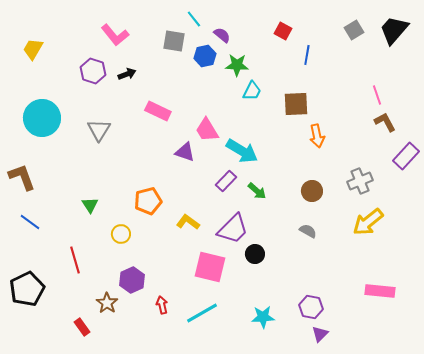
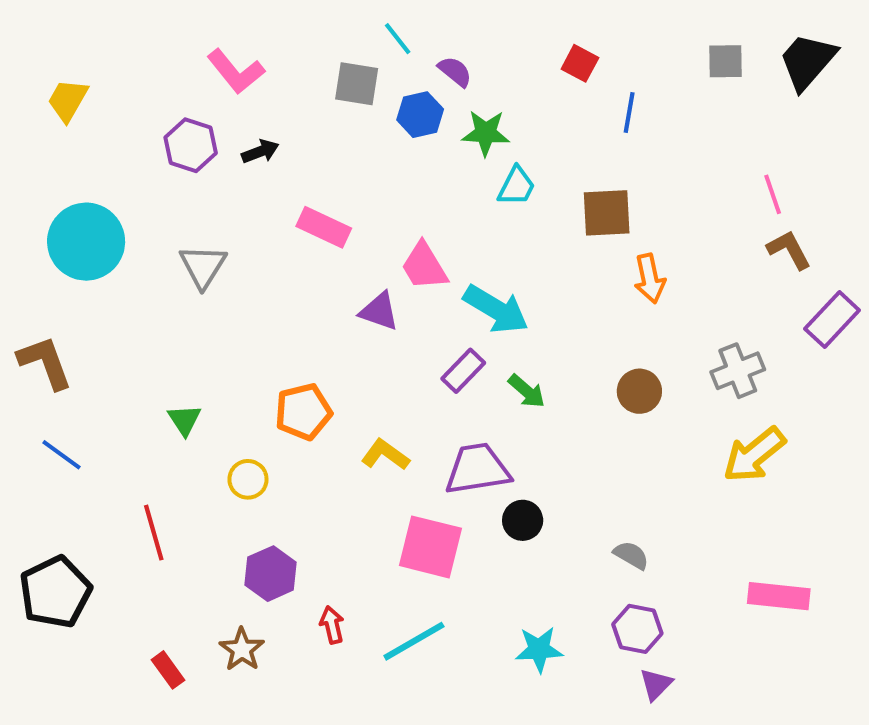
gray square: (354, 30) -> (725, 61), turned 30
purple trapezoid: (233, 229) -> (478, 469), turned -144
gray semicircle: (308, 231) -> (631, 555), moved
brown star: (107, 303) -> (242, 649), moved

